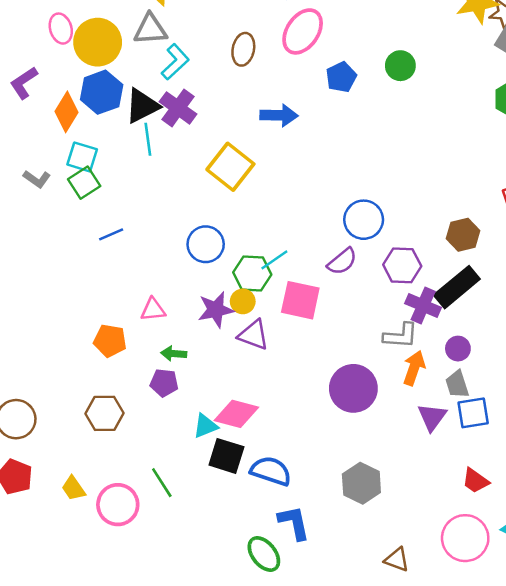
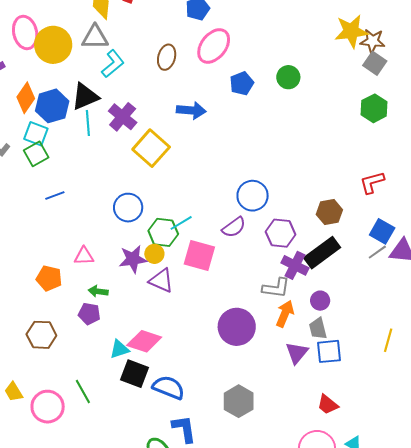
pink ellipse: (61, 29) -> (25, 32), size x1.4
blue hexagon: (102, 92) -> (52, 106), moved
purple cross: (178, 108) -> (123, 117), moved

